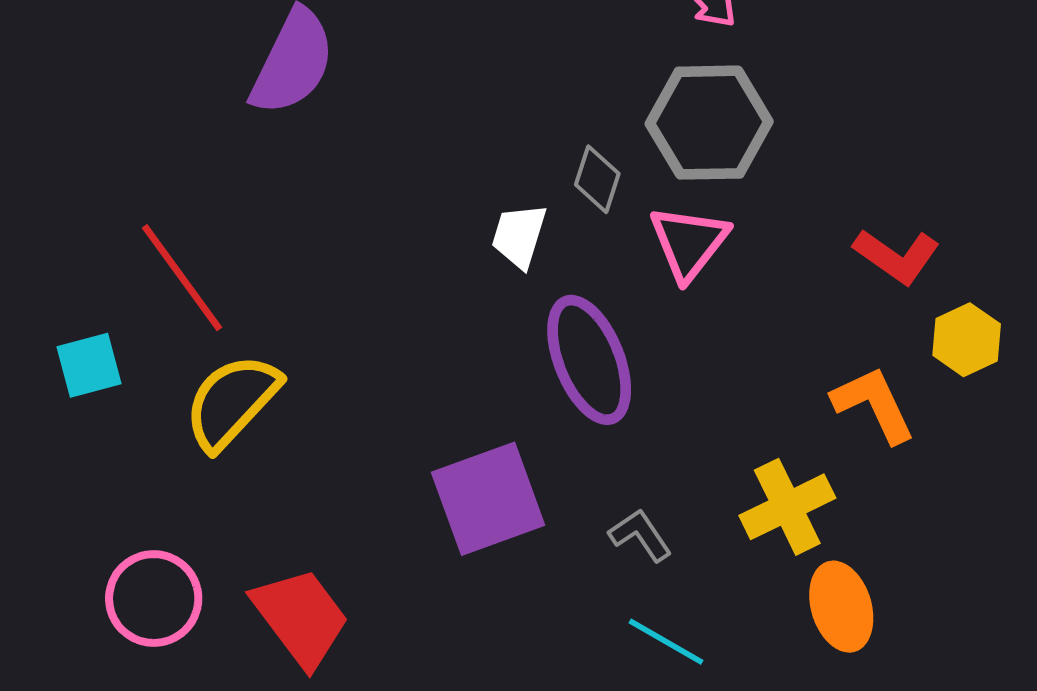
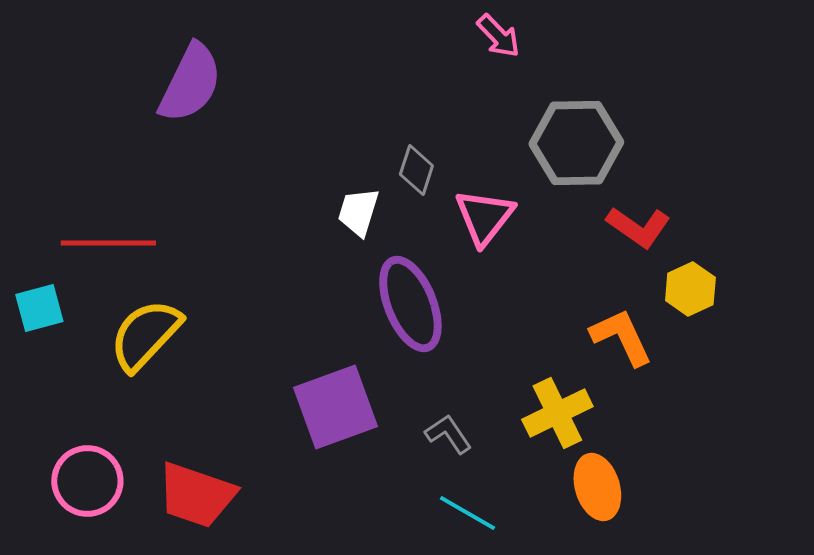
gray hexagon: (709, 123) -> (576, 143), moved
red line: (182, 278) -> (108, 243), turned -54
red trapezoid: (301, 617) -> (196, 495), turned 146

